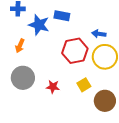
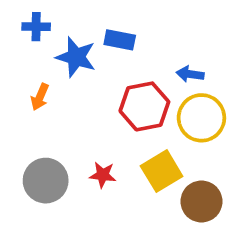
gray circle: (23, 78) -> (46, 181), moved
yellow square: (84, 85) -> (162, 171), size x1.5

